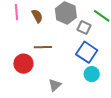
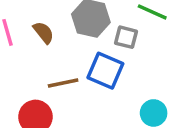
blue square: (87, 52) -> (105, 71), moved

